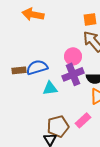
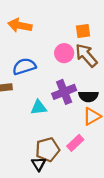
pink circle: (73, 56) -> (64, 53), moved
blue semicircle: (37, 67) -> (24, 66), moved

